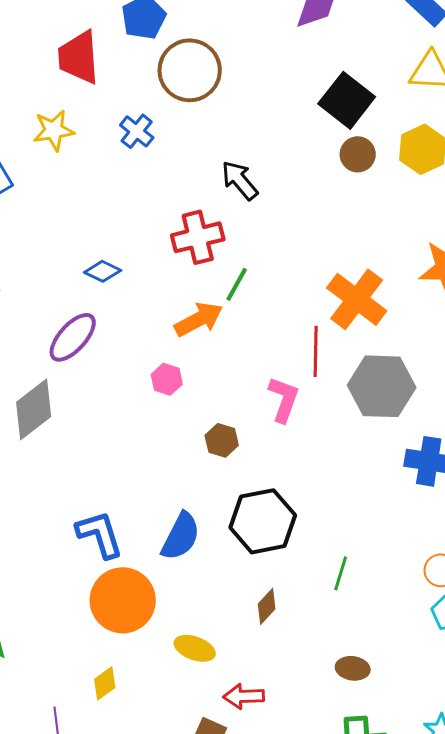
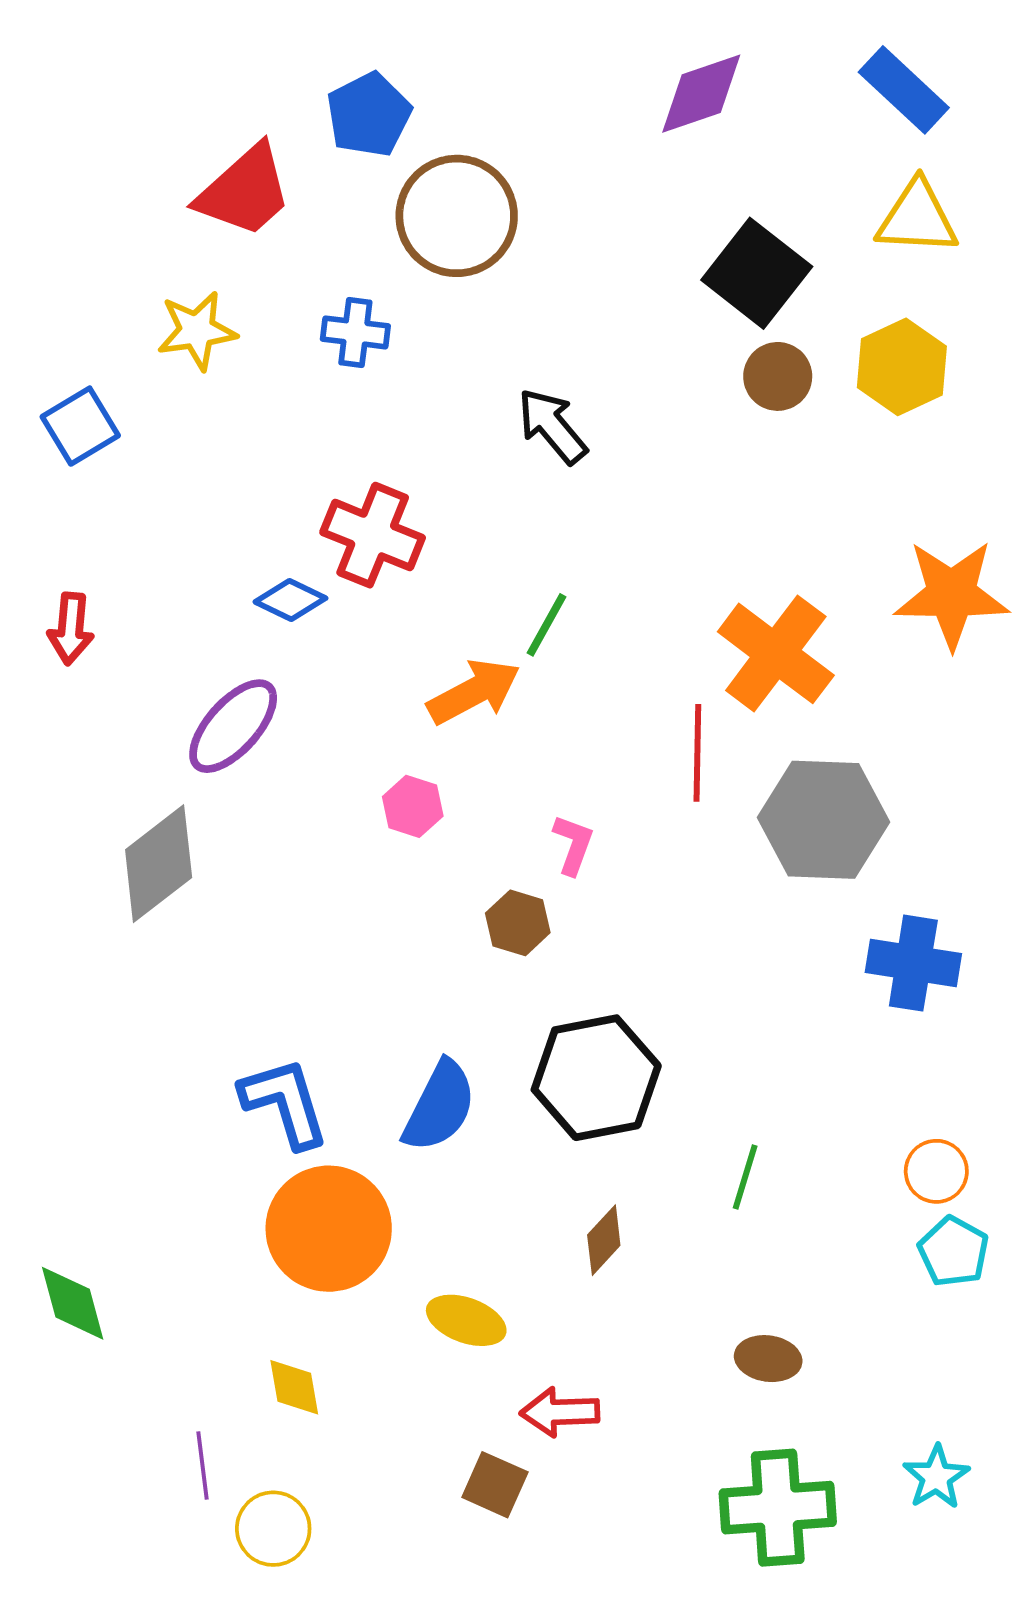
red trapezoid: (79, 57) -> (245, 191), turned -128
blue cross: (137, 131) -> (355, 332), turned -32
red cross: (198, 237) -> (373, 535), moved, turned 36
pink L-shape: (284, 399) -> (573, 845), moved, size x0.7
yellow diamond: (105, 683) -> (294, 1387), turned -64

